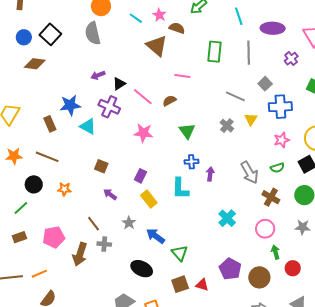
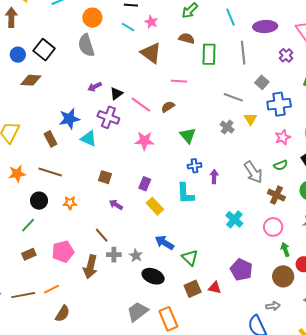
brown semicircle: (177, 28) -> (187, 38), moved
gray star: (129, 223) -> (136, 256), moved
brown circle: (259, 277) -> (283, 276), moved

